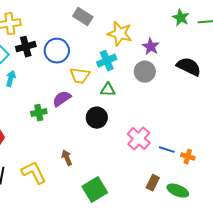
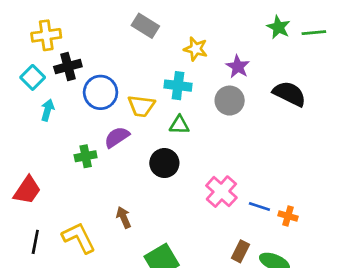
yellow star: (120, 34) -> (196, 49), size x0.7
blue circle: (57, 51) -> (101, 92), moved
cyan cross: (107, 61) -> (178, 86), turned 30

